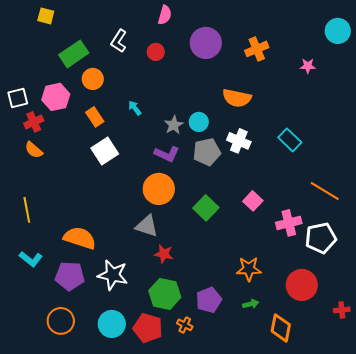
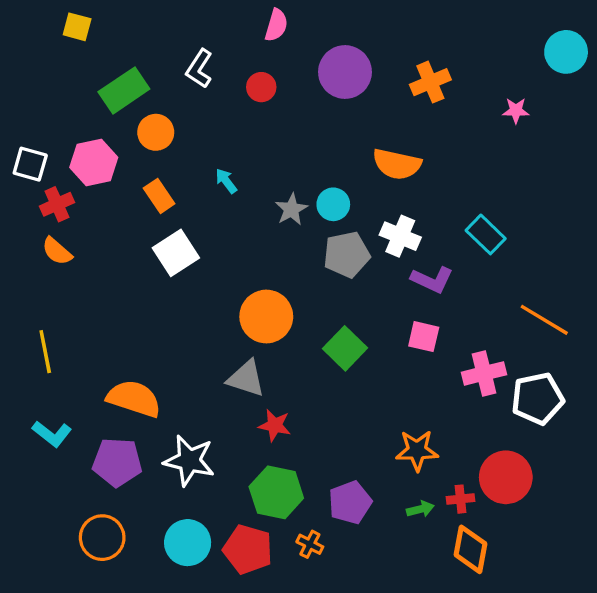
white square: (18, 98) -> (30, 164), turned 30
purple L-shape: (167, 154) -> (432, 280), moved
pink square: (253, 201) -> (424, 337), turned -30
red cross: (342, 310) -> (461, 499), moved

